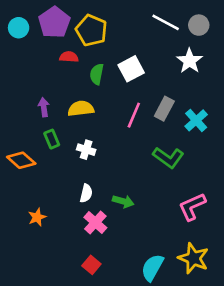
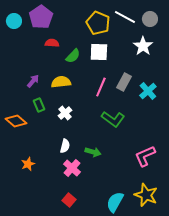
yellow pentagon: (91, 30) -> (98, 23), moved
white square: (131, 69) -> (99, 52), turned 30
green semicircle: (97, 74) -> (73, 56), turned -147
purple arrow: (44, 107) -> (33, 81), turned 48
white cross: (86, 150) -> (65, 113), turned 32
green L-shape: (168, 158) -> (113, 119), moved

